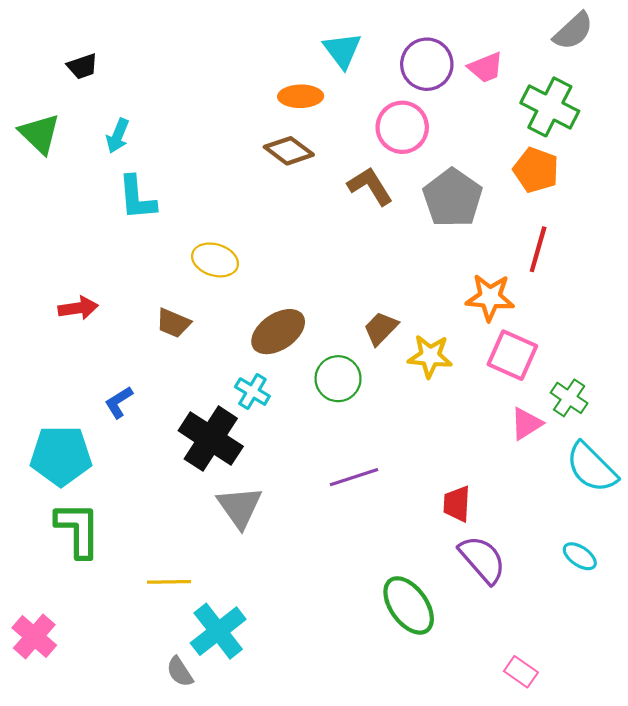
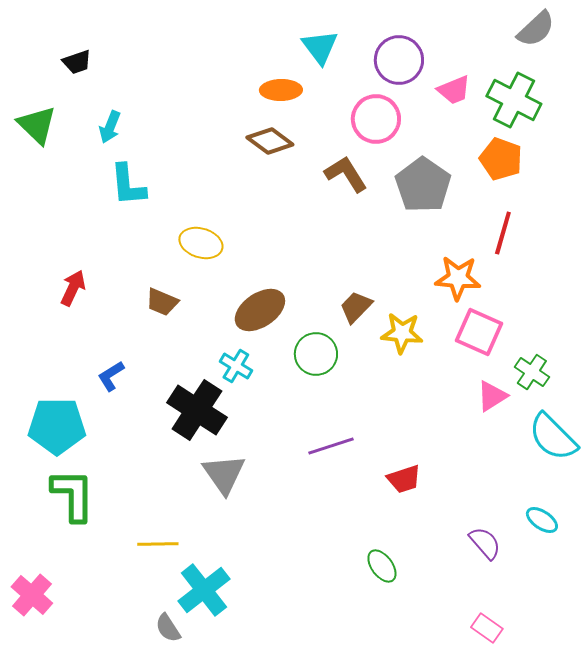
pink trapezoid: (486, 67) -> (454, 90), moved
red arrow: (78, 308) -> (73, 288), turned -57
red trapezoid: (457, 504) -> (404, 479), moved, turned -111
purple semicircle: (482, 559) -> (485, 543), moved, size x0.7
green ellipse: (409, 605) -> (382, 566), size x0.6

